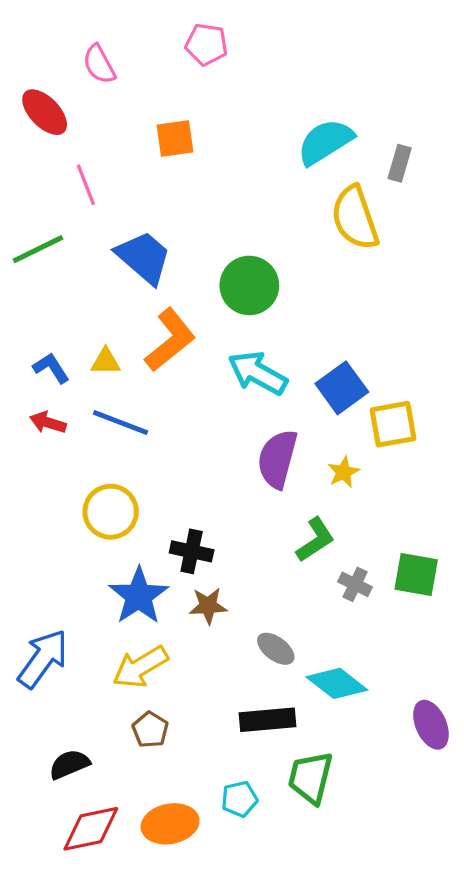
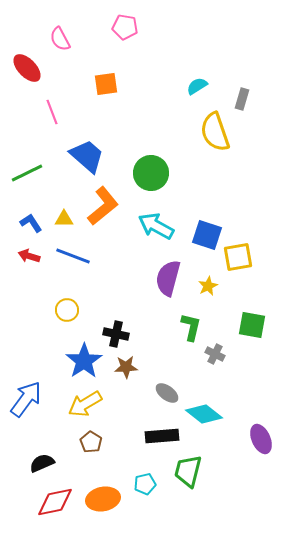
cyan semicircle: (325, 142) -> (197, 86), size x0.6
green line: (38, 249) -> (27, 173), moved
blue square: (342, 388) -> (207, 235), turned -36
yellow circle: (111, 512) -> (67, 310), size x0.7
green L-shape: (315, 540) -> (191, 327), turned -44
green square: (416, 574) -> (252, 325), moved

